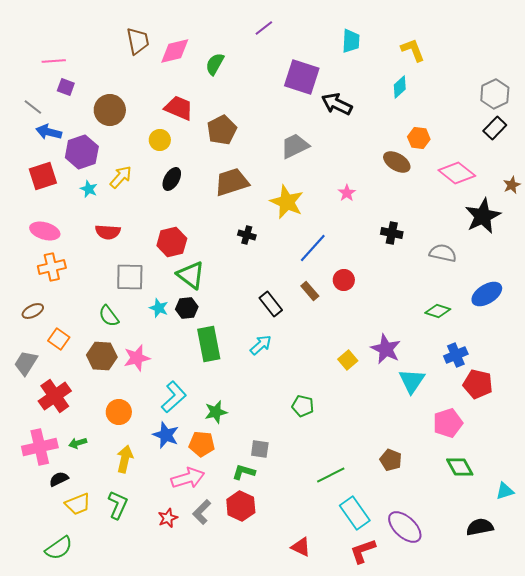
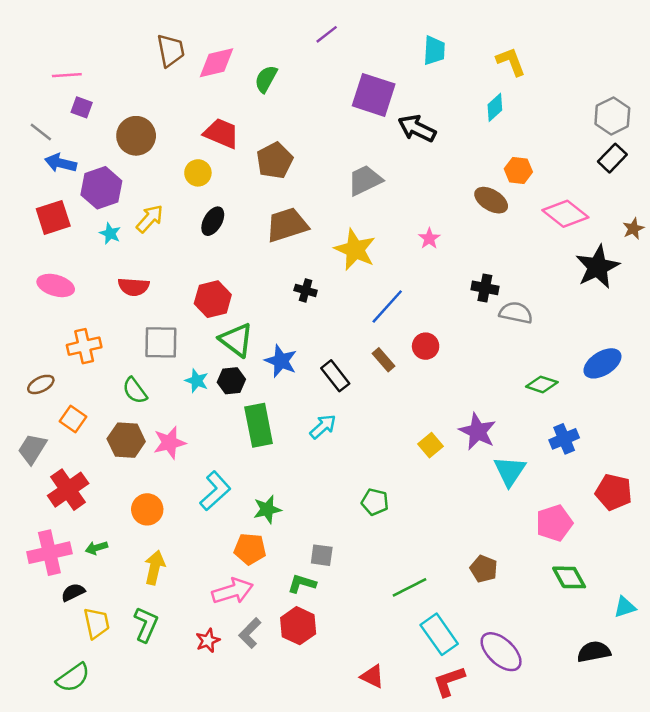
gray semicircle: (443, 253) -> (516, 313), moved
orange cross: (52, 267) -> (84, 346), moved
red pentagon: (478, 384) -> (614, 492), moved
blue star: (166, 435) -> (281, 361), moved
yellow trapezoid: (78, 504) -> (96, 623), turned -80

